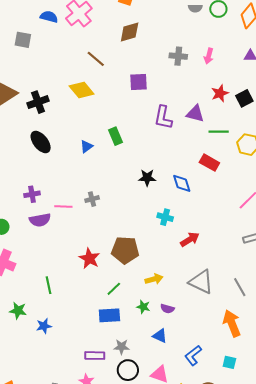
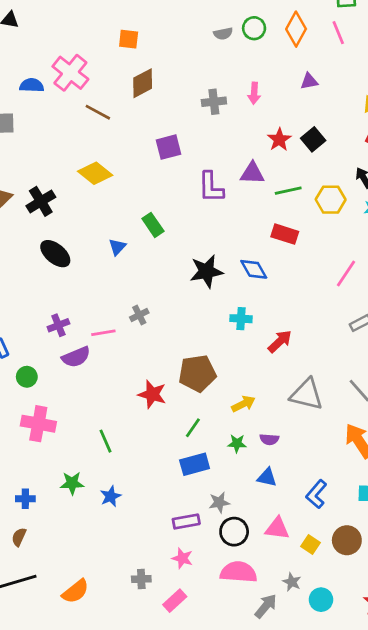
brown line: (96, 59) -> (98, 112), moved
black star: (147, 178) -> (206, 271), size x1.4

